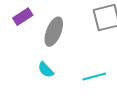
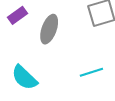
cyan semicircle: (46, 70) -> (24, 78), moved, size x1.6

